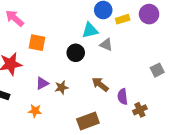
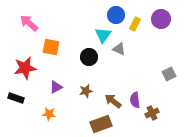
yellow rectangle: (123, 19) -> (135, 24), turned -48
cyan triangle: (90, 30) -> (103, 35), turned -42
brown arrow: (100, 84) -> (113, 101), moved
brown star: (61, 87) -> (86, 91), moved

